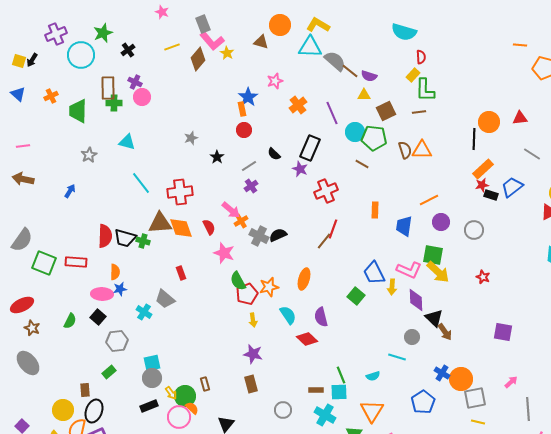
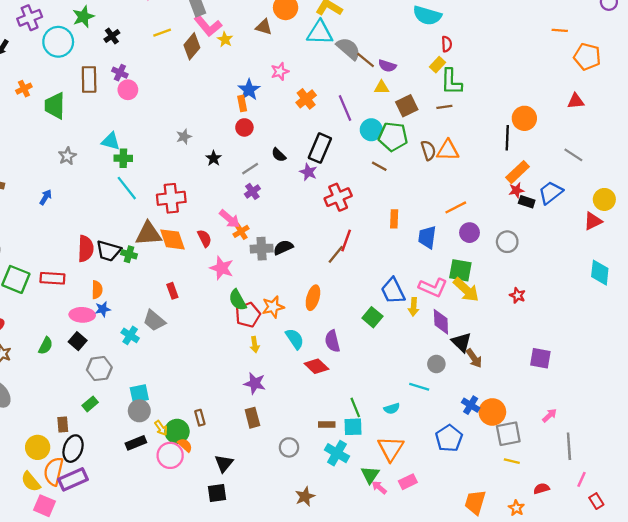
green cross: (114, 103) -> (123, 158), moved
red triangle: (520, 118) -> (576, 101), moved
gray cross: (259, 236) -> (262, 249), turned -30

